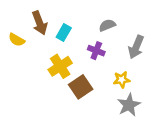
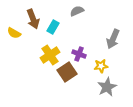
gray semicircle: (107, 25) -> (77, 11), moved
purple cross: (96, 51) -> (79, 54), moved

